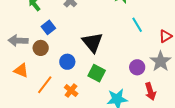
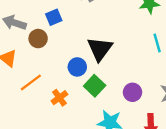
blue circle: (67, 62) -> (77, 67), moved
purple circle: (137, 67) -> (133, 92), moved

